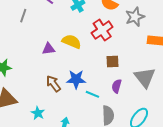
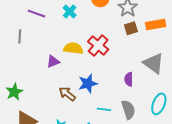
red cross: (102, 30) -> (98, 46), moved
brown square: (112, 61) -> (131, 28), moved
cyan line: (92, 94) -> (104, 109), moved

